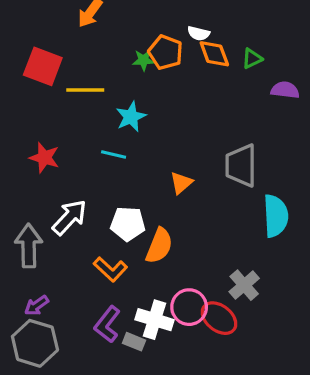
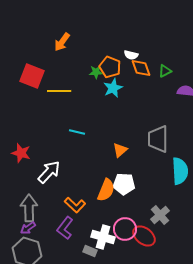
cyan star: (131, 117) -> (113, 88), moved
red star: (44, 158) -> (21, 153), moved
white pentagon: (128, 224) -> (124, 184), moved
gray arrow: (29, 246) -> (29, 208), moved
purple L-shape: (107, 324) -> (65, 228), moved

